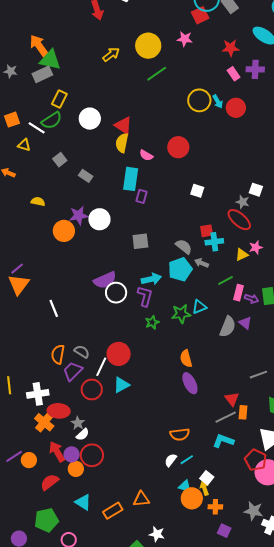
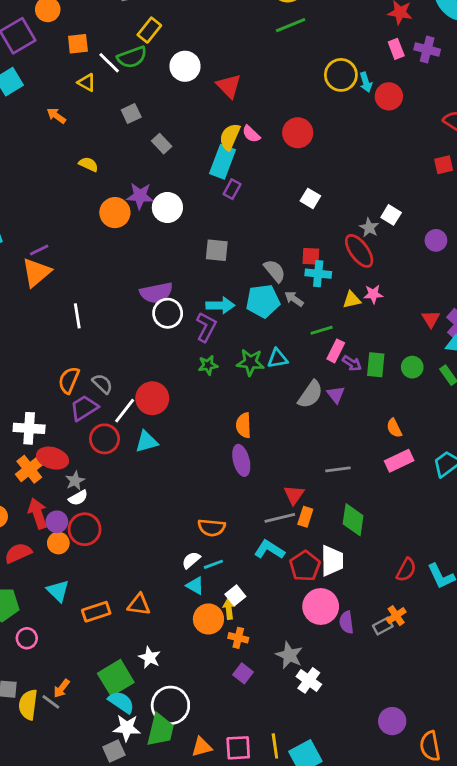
yellow semicircle: (122, 143) -> (230, 137), moved
red pentagon: (256, 460) -> (305, 566), moved
cyan triangle: (185, 486) -> (195, 586), moved

